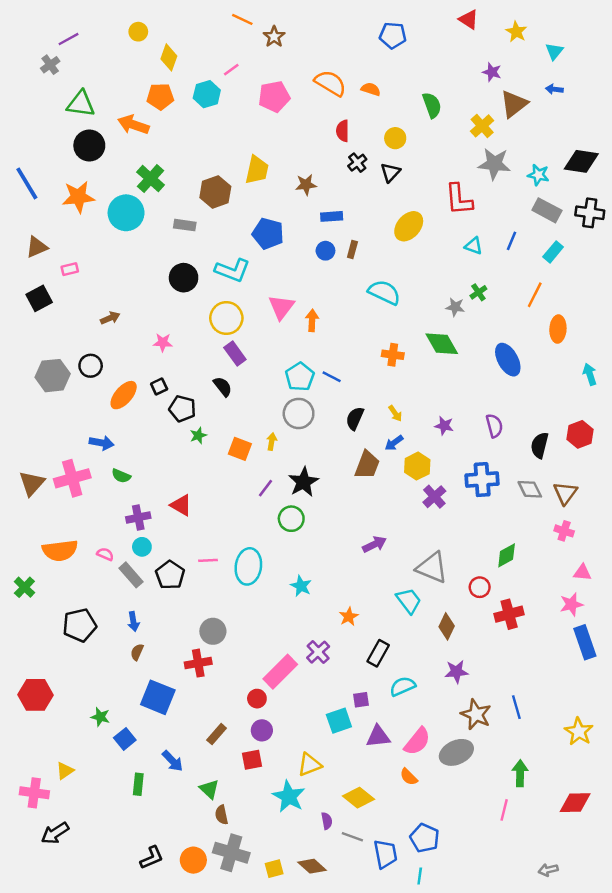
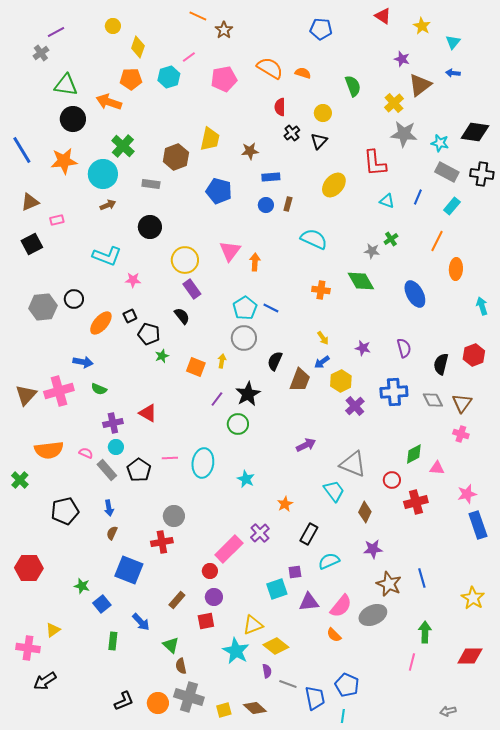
cyan L-shape: (232, 270) -> (107, 256), moved
brown arrow: (110, 318) -> (108, 205), moved
black semicircle: (355, 418) -> (275, 361), moved
pink triangle: (582, 573) -> (437, 468), moved
yellow diamond: (359, 798) -> (276, 646), moved

